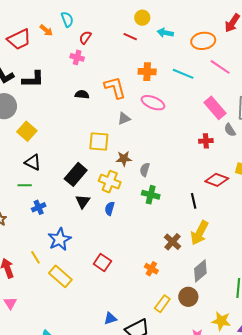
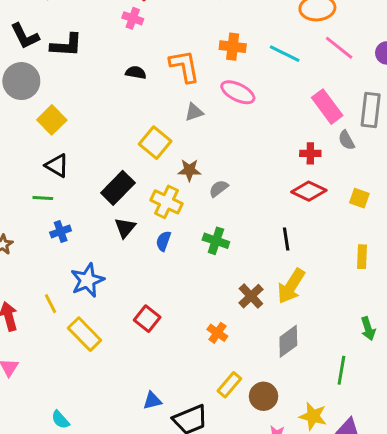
yellow square: (99, 142) -> (155, 143), turned 30
gray semicircle: (145, 170) -> (219, 188), turned 32
red diamond: (217, 180) -> (309, 191), moved
green cross: (151, 195) -> (216, 241), moved
brown circle: (188, 297) -> (264, 396), moved

